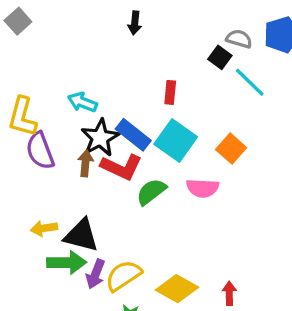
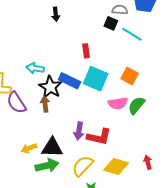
red L-shape: (121, 167) -> (99, 137), moved
green semicircle: (151, 192) -> (136, 105), moved
purple arrow: (96, 274) -> (79, 131), moved

